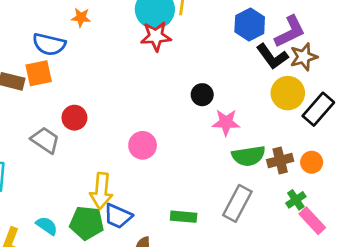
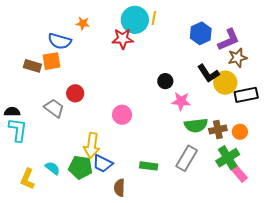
red star: (156, 36) -> (123, 39), moved
black L-shape: (272, 57) -> (208, 73), moved
black rectangle: (318, 109) -> (246, 95), turned 35
green cross: (296, 200) -> (228, 158), size x1.6

